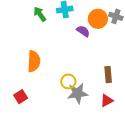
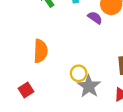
gray star: (78, 93) -> (89, 86), turned -30

